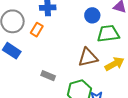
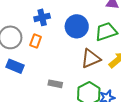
blue circle: (92, 15) -> (77, 26), moved, size x1.5

